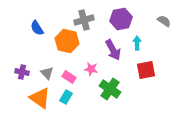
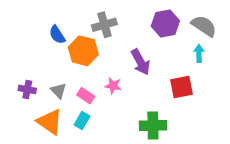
purple hexagon: (121, 19) -> (165, 23), moved
gray semicircle: (164, 21) -> (204, 26), size x1.5
blue semicircle: (37, 28) -> (57, 35), moved
cyan arrow: (137, 43) -> (199, 53), moved
green cross: (110, 89) -> (153, 125), moved, turned -35

